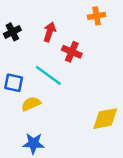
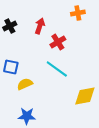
red cross: (72, 52) -> (58, 42), turned 35
cyan line: (48, 75) -> (57, 69), moved

